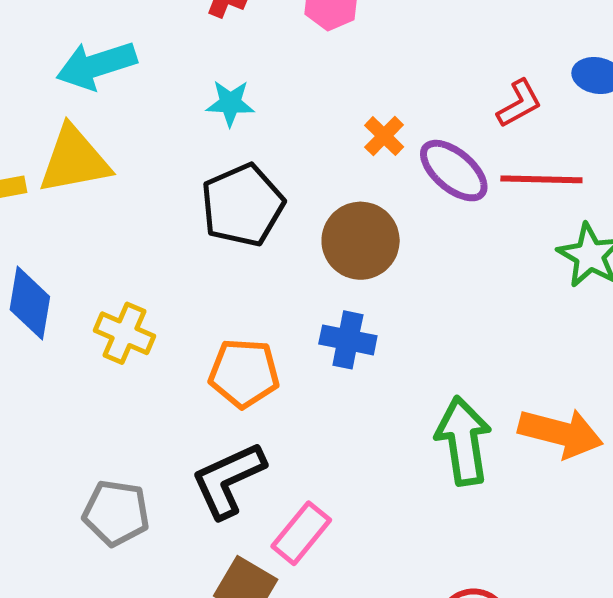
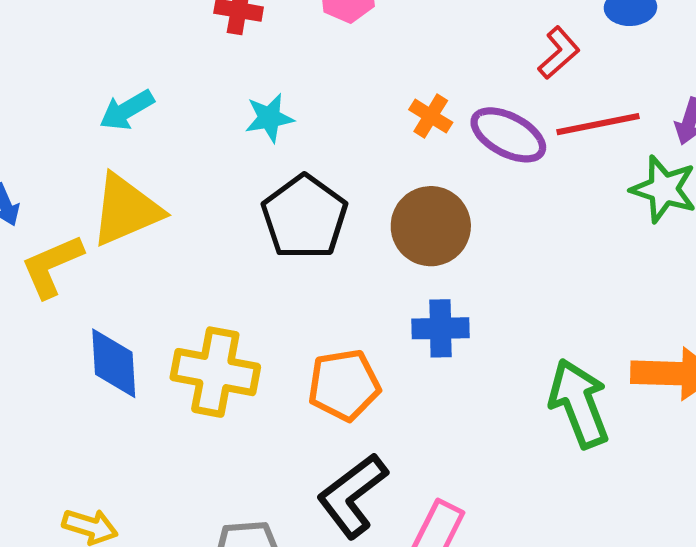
cyan arrow: (96, 65) -> (127, 110), size x0.7
yellow cross: (125, 333) -> (215, 372), size x1.4

